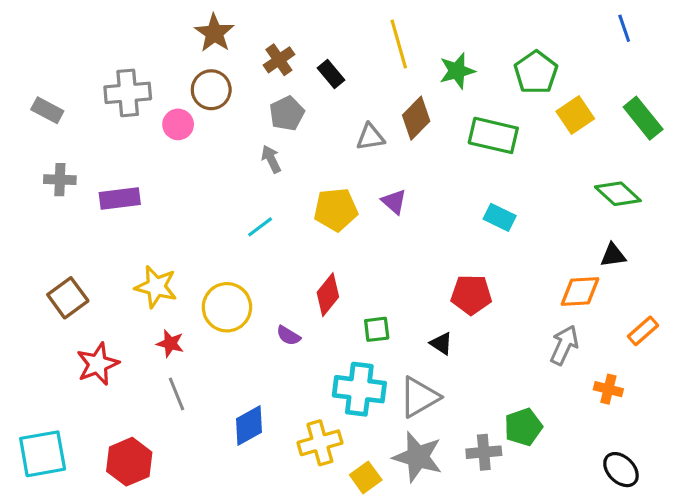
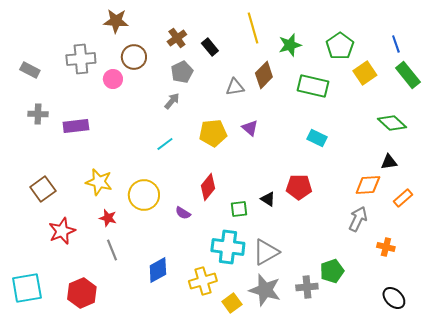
blue line: (624, 28) -> (396, 44), moved
brown star: (214, 33) -> (116, 21), moved, turned -30
gray arrow: (271, 159) -> (172, 101), turned 66
orange rectangle: (643, 331) -> (403, 198), moved
black triangle: (441, 343) -> (268, 199), moved

